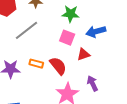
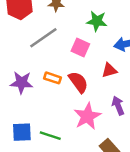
pink square: (67, 38) -> (80, 47), moved

